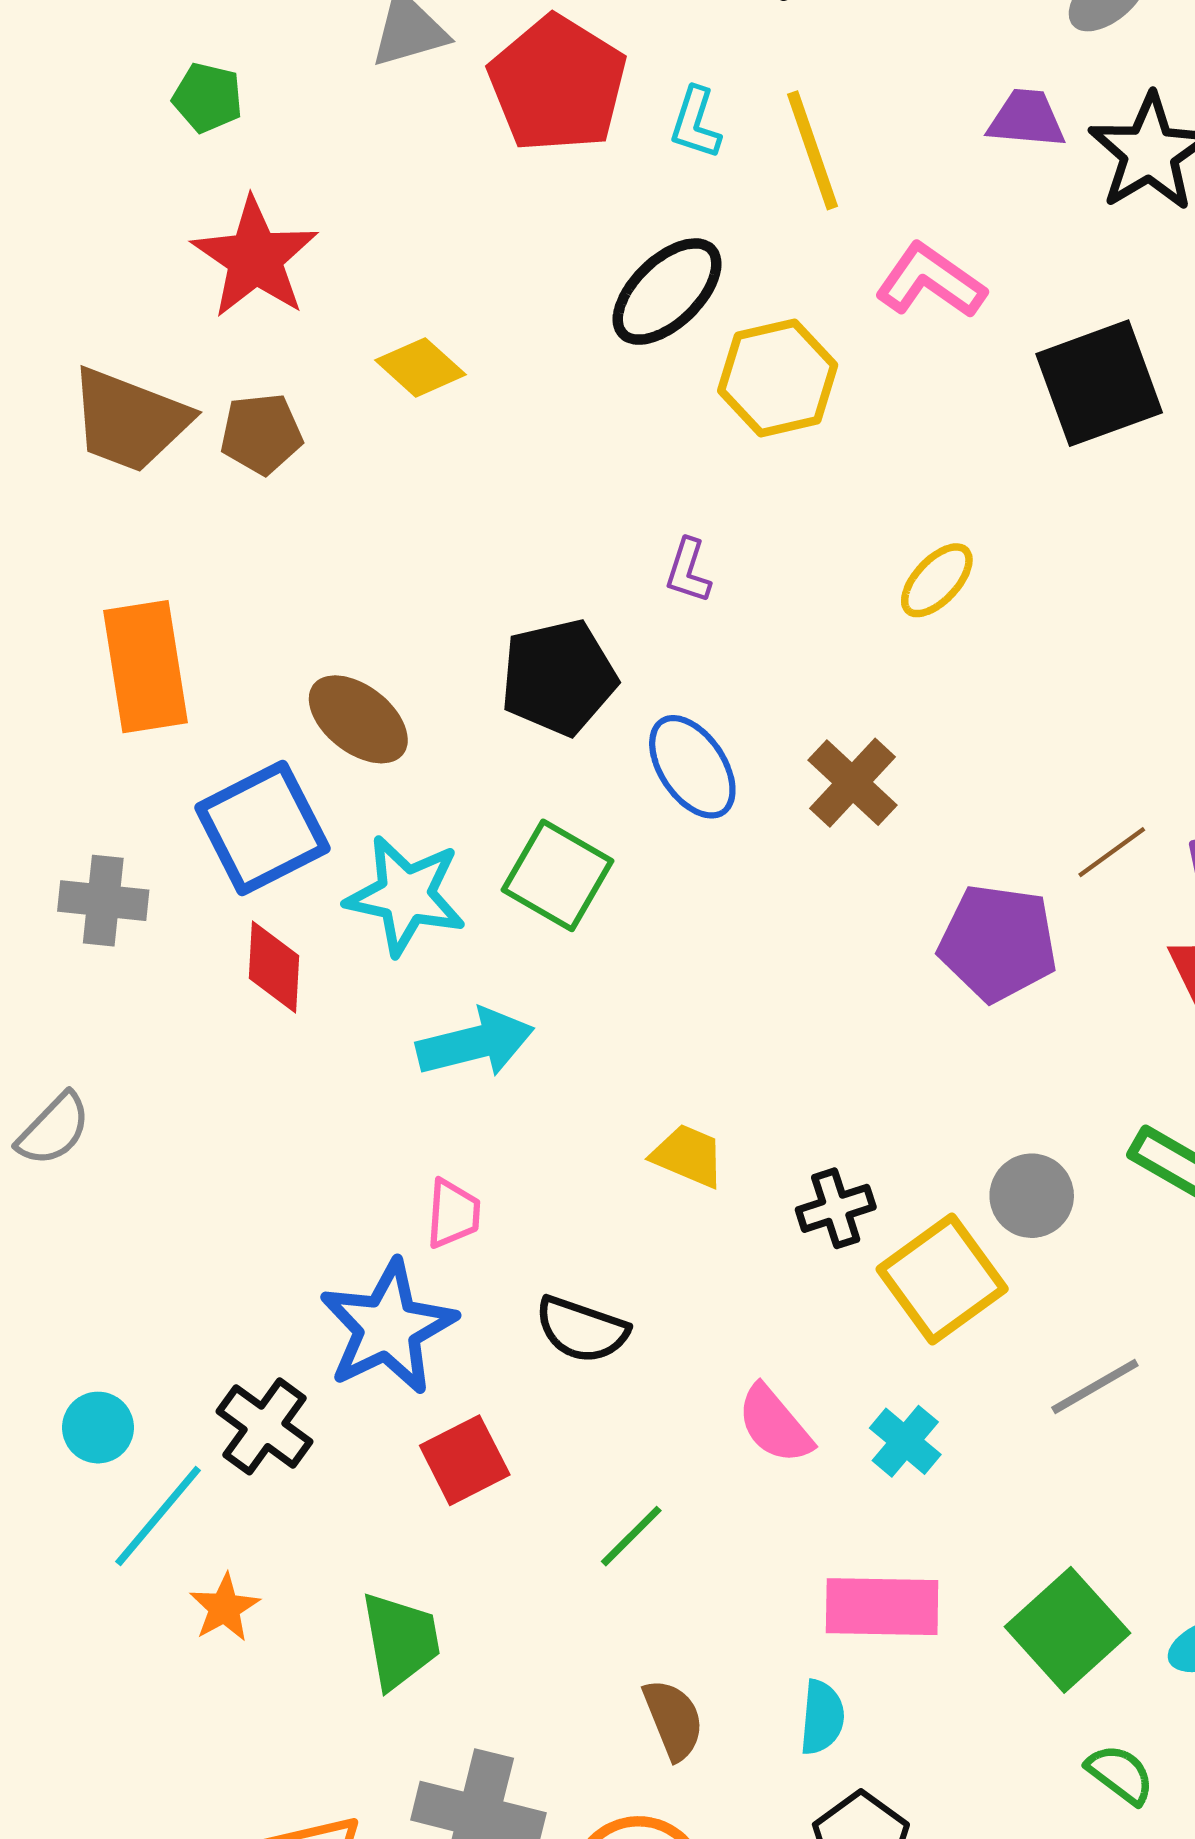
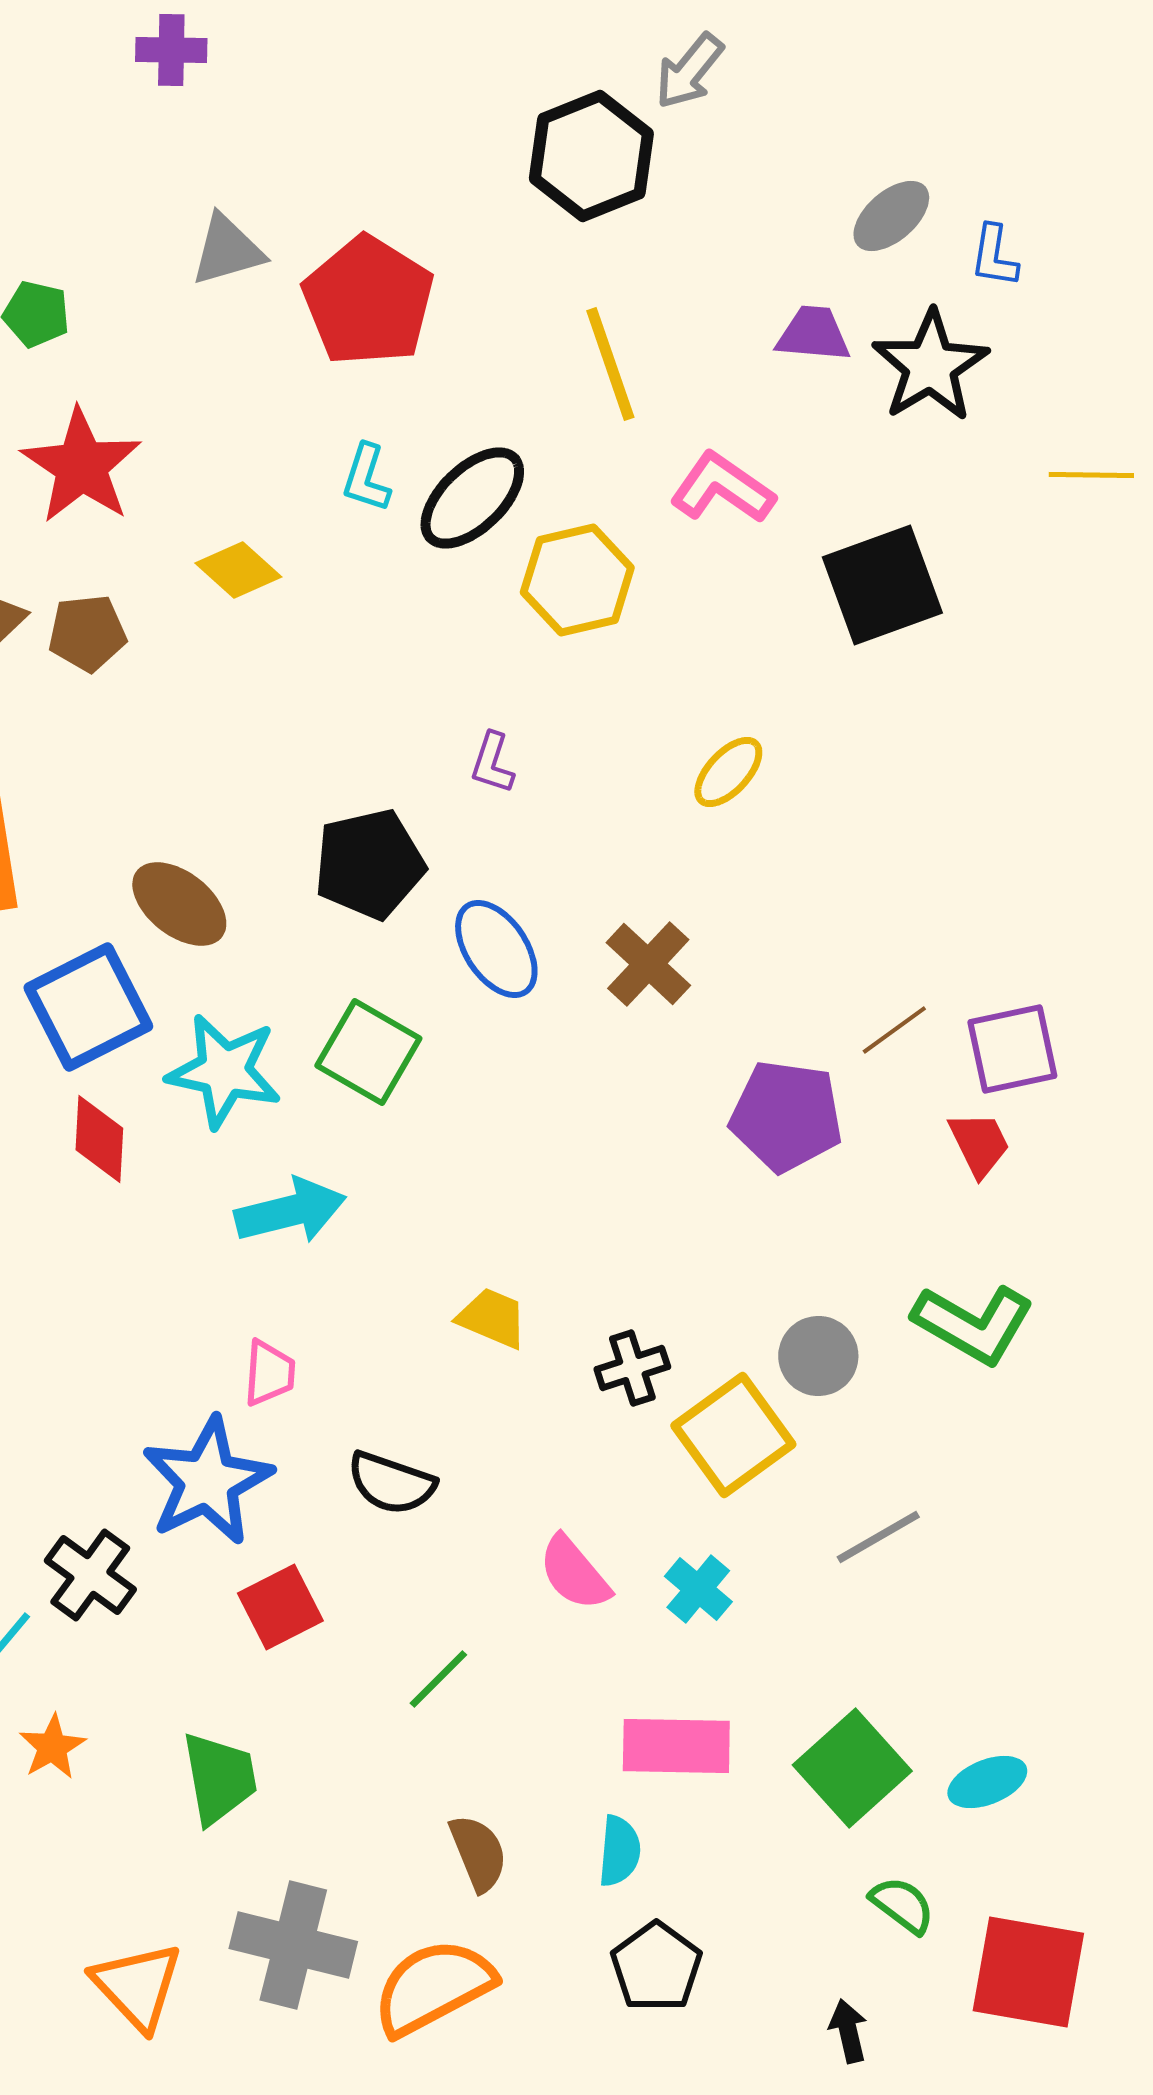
cyan L-shape: (696, 123) -> (366, 478), moved

